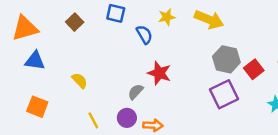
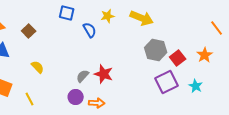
brown square: (75, 22) -> (29, 31), moved
red star: (159, 73) -> (104, 74), moved
purple square: (224, 94) -> (167, 82), moved
yellow line: (93, 120) -> (30, 99), moved

